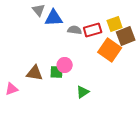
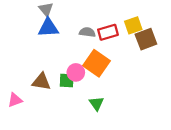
blue triangle: (54, 18) -> (48, 28), moved
orange square: (110, 50) -> (97, 63), moved
green triangle: (83, 92) -> (97, 103), turned -32

